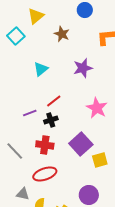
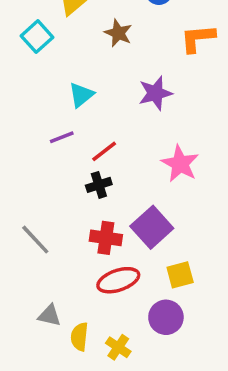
purple line: (30, 113) -> (62, 137), moved
red cross: (45, 145) -> (106, 238), moved
yellow square: (100, 160) -> (180, 275), moved
red ellipse: (45, 174) -> (118, 280), moved

